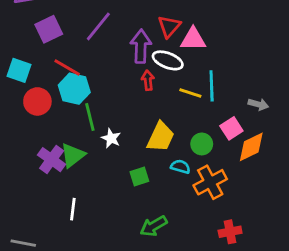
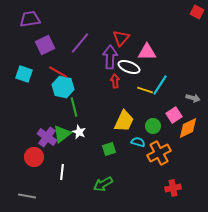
red triangle: (169, 26) -> (121, 38), moved
cyan line: (212, 86) -> (160, 85), turned 35
red circle: (37, 101) -> (34, 157), moved
white star: (111, 138) -> (79, 132), moved
green arrow: (154, 226) -> (103, 184), moved

